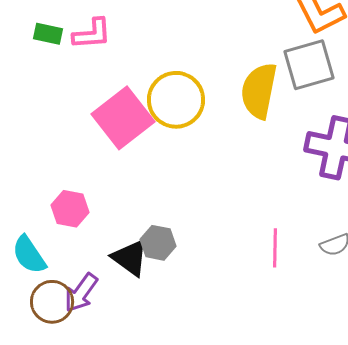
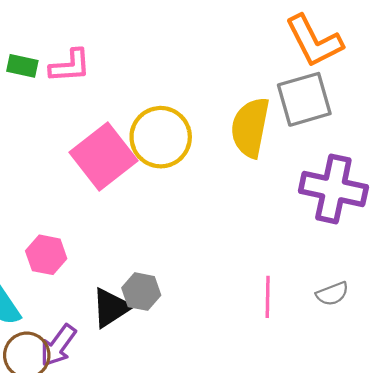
black triangle: (130, 258) -> (111, 308), turned 51

